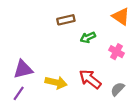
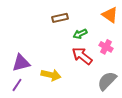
red arrow: (90, 79) -> (82, 56), moved
gray semicircle: (118, 89) -> (107, 81), size x1.5

